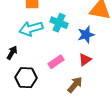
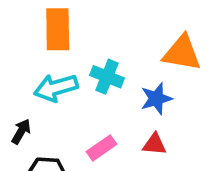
red triangle: (85, 60) -> (154, 144), turned 40

